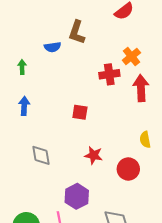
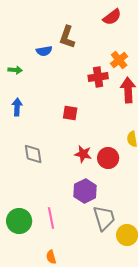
green arrow: (22, 67) -> (15, 70), turned 96
red circle: (128, 169) -> (108, 158), moved
purple hexagon: (77, 196) -> (85, 191), moved

